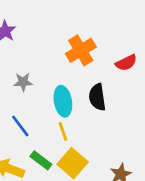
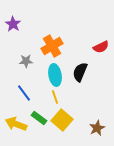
orange cross: (81, 50) -> (52, 46), moved
black semicircle: (97, 97) -> (80, 72), turned 30

